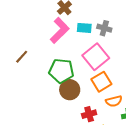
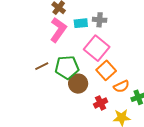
brown line: (22, 57) -> (42, 66), moved, turned 32

